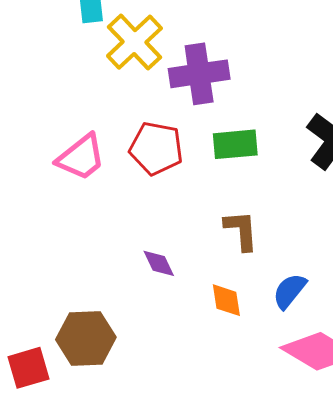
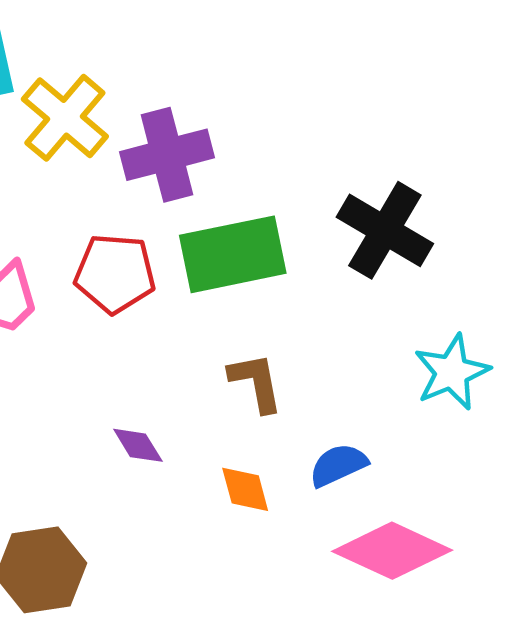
green rectangle: (235, 144) -> (233, 254), size x1.5
blue semicircle: (289, 291) -> (338, 465), turned 33

